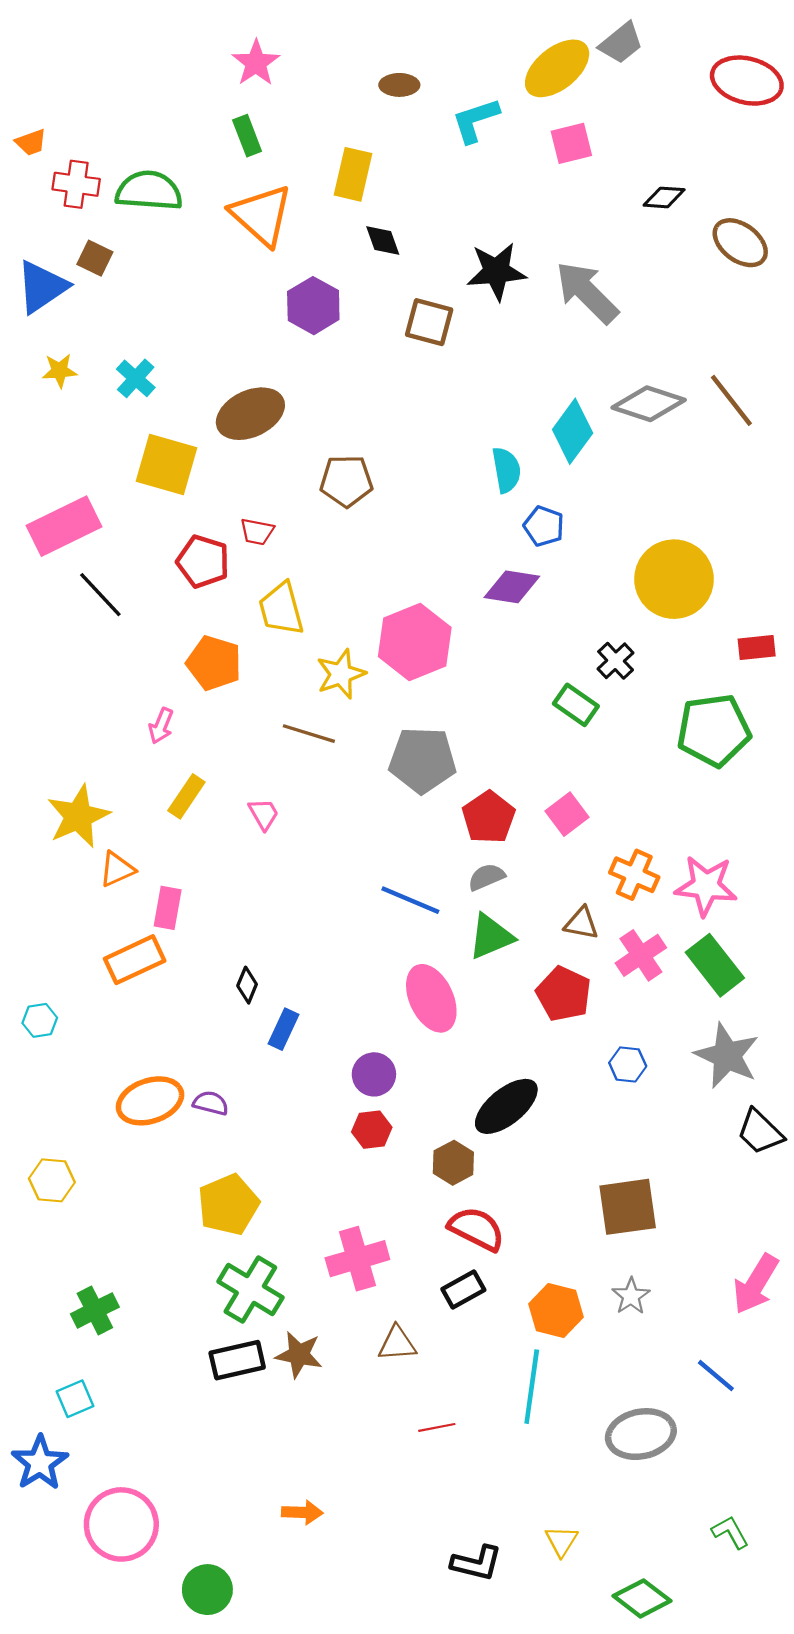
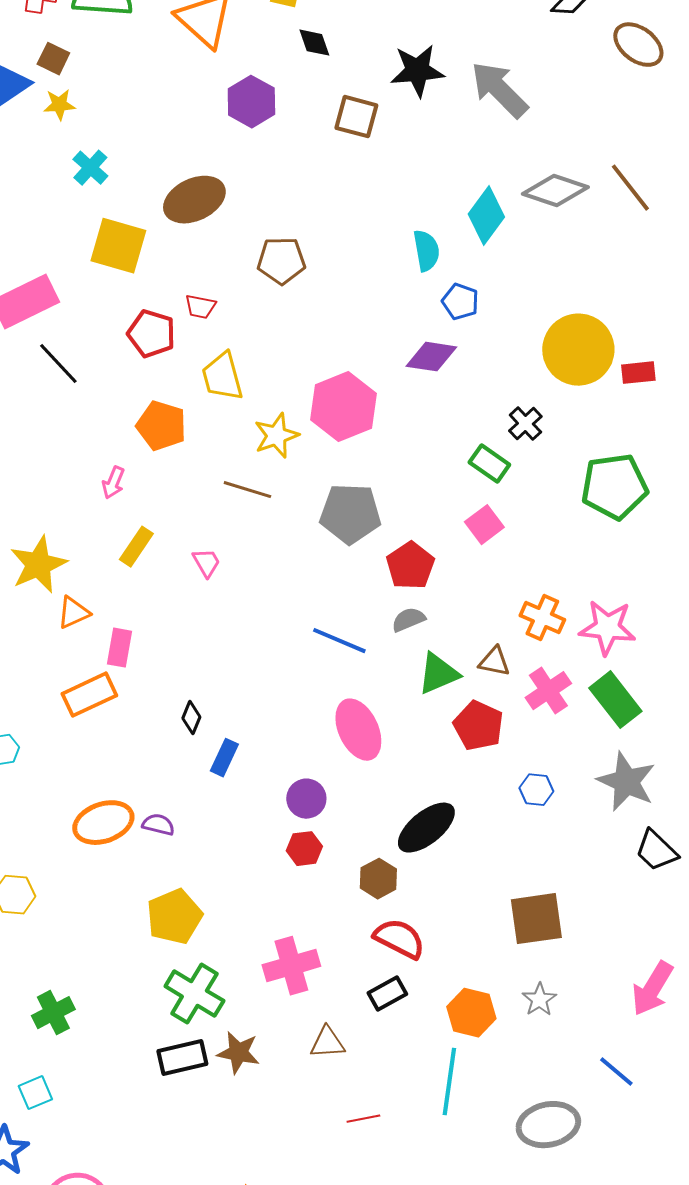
yellow star: (60, 371) -> (59, 105), moved
red rectangle: (757, 648) -> (638, 373), moved
pink square: (567, 814) -> (484, 525), moved
green triangle: (491, 937) -> (438, 674), moved

